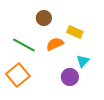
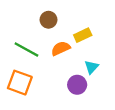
yellow rectangle: (75, 32) -> (83, 35), turned -49
orange square: (18, 75) -> (20, 83), turned -30

